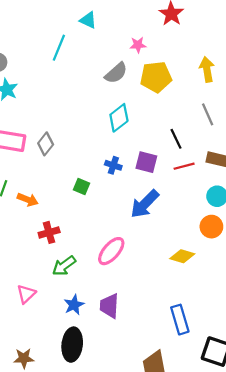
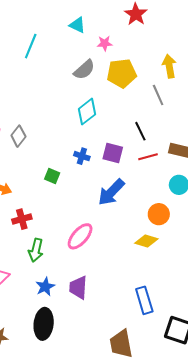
cyan triangle: (88, 20) -> (77, 25), moved
gray line: (208, 114) -> (158, 95), moved
orange circle: (211, 227) -> (159, 214), moved
green arrow: (64, 266) -> (36, 250), turned -40

